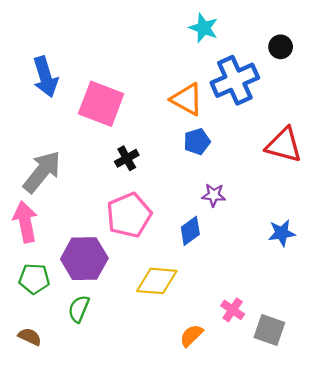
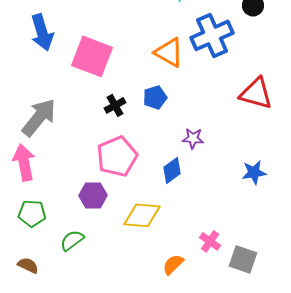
blue pentagon: (197, 142) -> (155, 97), moved
purple hexagon: (84, 259) -> (93, 195), moved, size x0.7
green semicircle: (79, 309) -> (72, 240), turned 30

